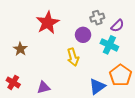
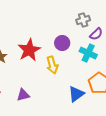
gray cross: (97, 18) -> (83, 20), moved
red star: (48, 23) -> (29, 50), moved

